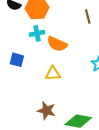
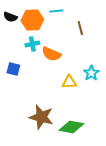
yellow triangle: (53, 74) -> (69, 82), moved
brown star: (47, 111) -> (41, 117), size x1.4

